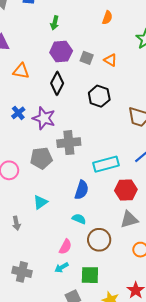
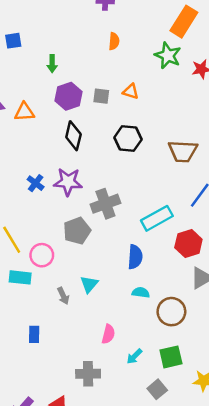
orange triangle: (21, 71) -> (24, 112), moved
gray arrow: (16, 223) -> (63, 296), moved
pink semicircle: (65, 247) -> (108, 334), moved

